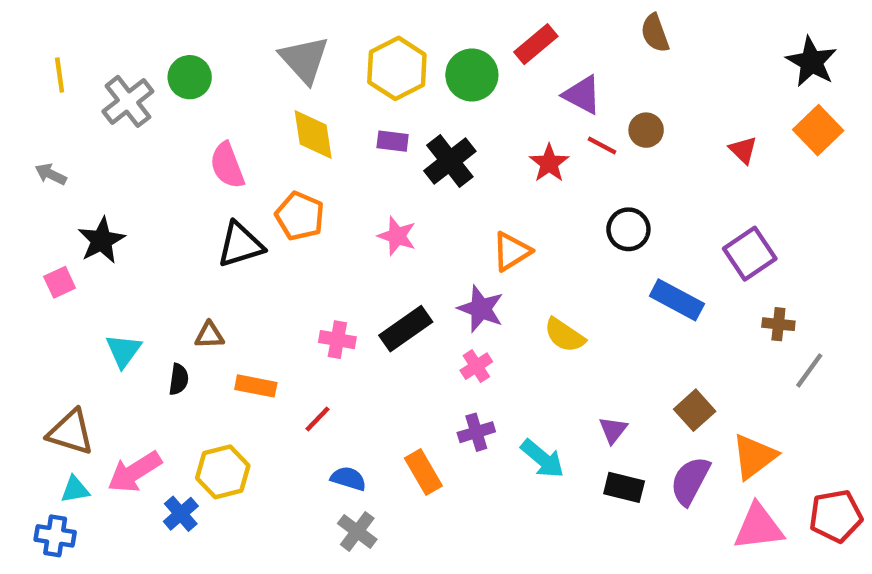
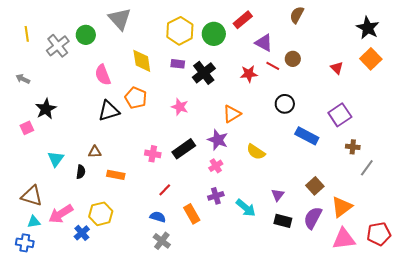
brown semicircle: (655, 33) -> (297, 15), turned 48
gray triangle: (304, 60) -> (120, 19), moved
red star: (549, 163) -> (249, 74), turned 30
red line: (318, 419) -> (165, 190), moved

